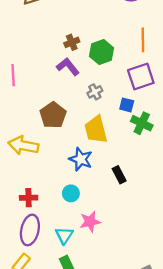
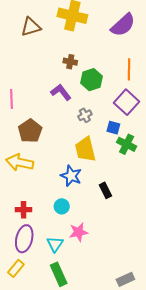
brown cross: (72, 42) -> (70, 62), moved, turned 32
purple square: (141, 76) -> (126, 102), turned -30
brown pentagon: (53, 115) -> (30, 131), moved

